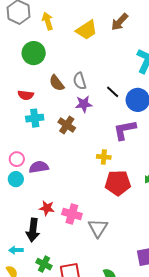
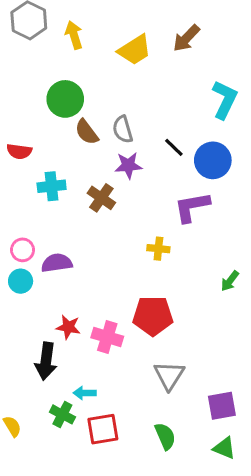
green circle: (34, 53) -> (65, 99), moved
red semicircle: (26, 95) -> (19, 151), moved
red pentagon: (118, 183) -> (153, 316), moved
gray triangle: (98, 228) -> (169, 375), moved
cyan arrow: (16, 250) -> (85, 393), moved

